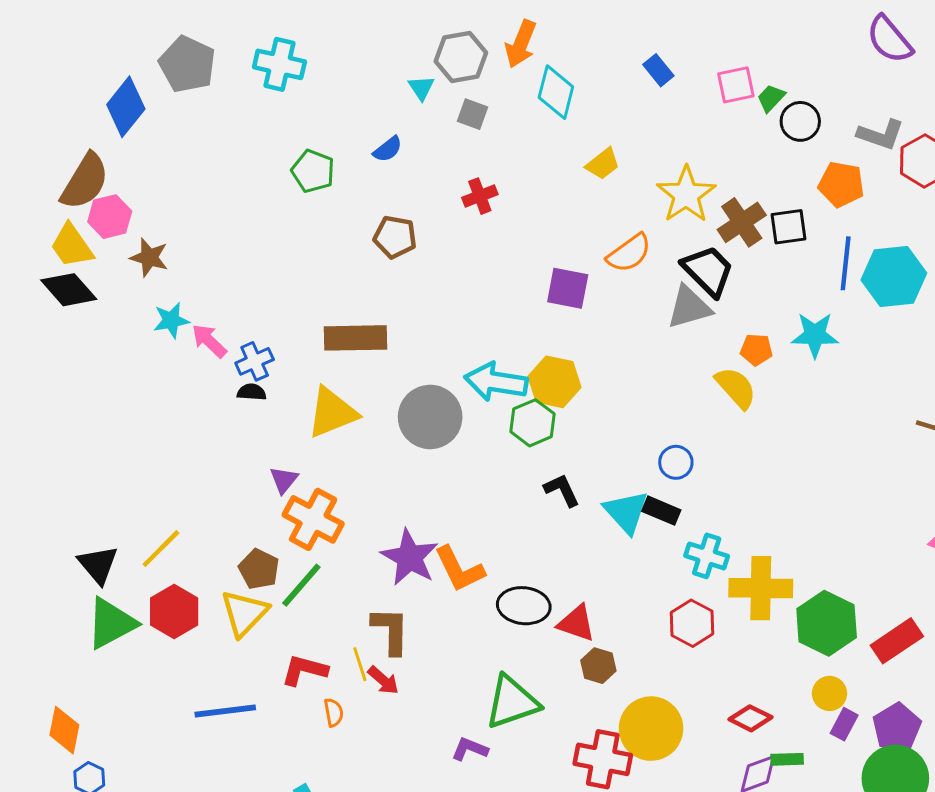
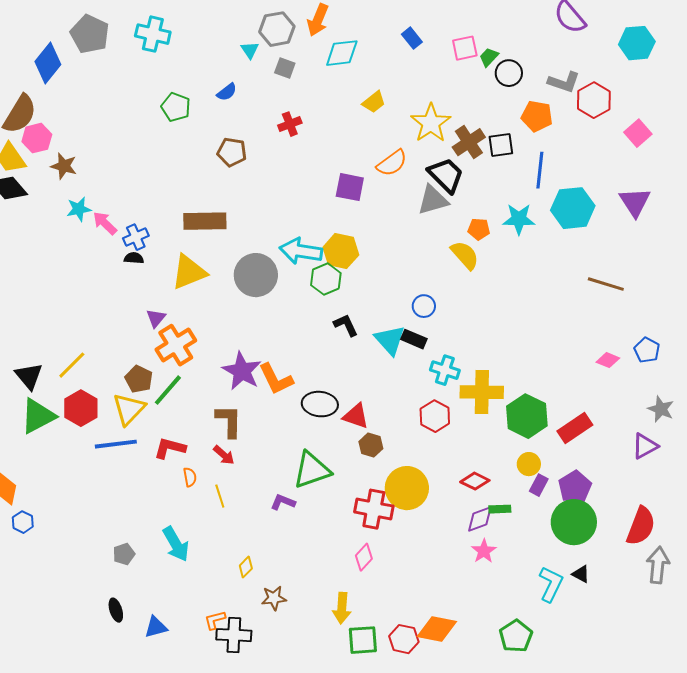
cyan diamond: (556, 92) -> (342, 53), turned 69
cyan hexagon: (894, 277) -> (573, 208), moved
orange cross: (313, 519) -> (176, 345), turned 30
yellow line: (360, 664) -> (220, 496), moved
blue line: (225, 711) -> (116, 444), moved

